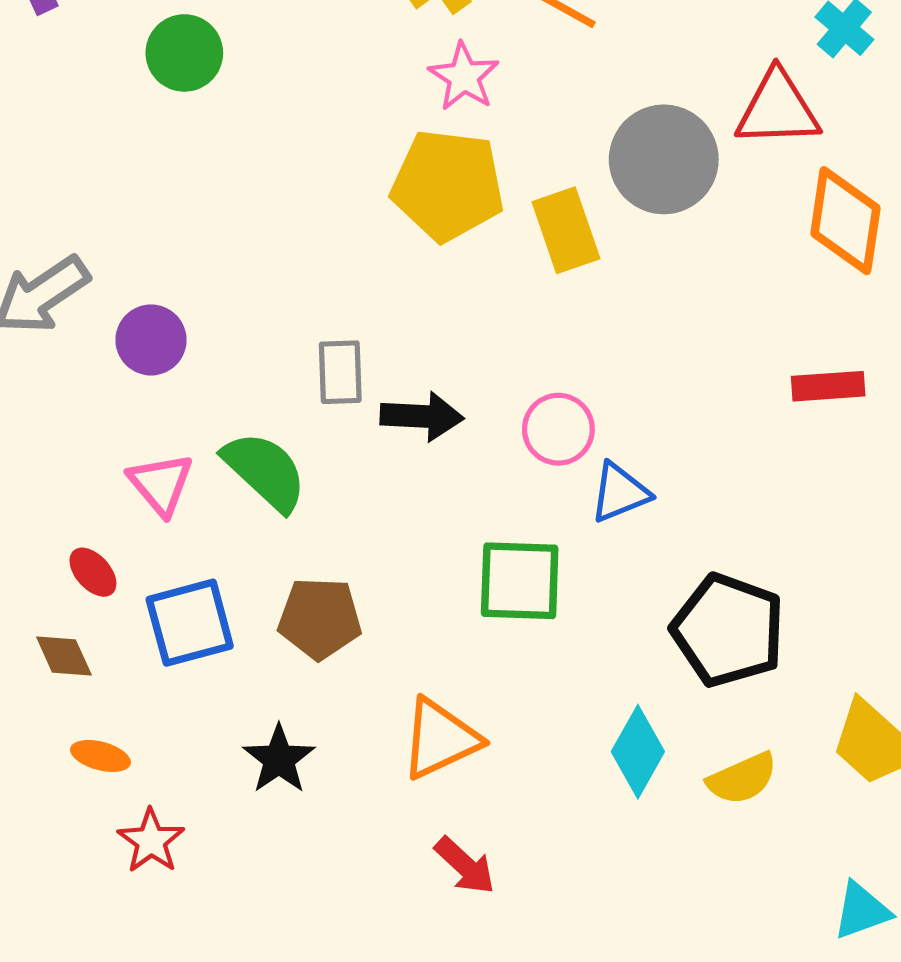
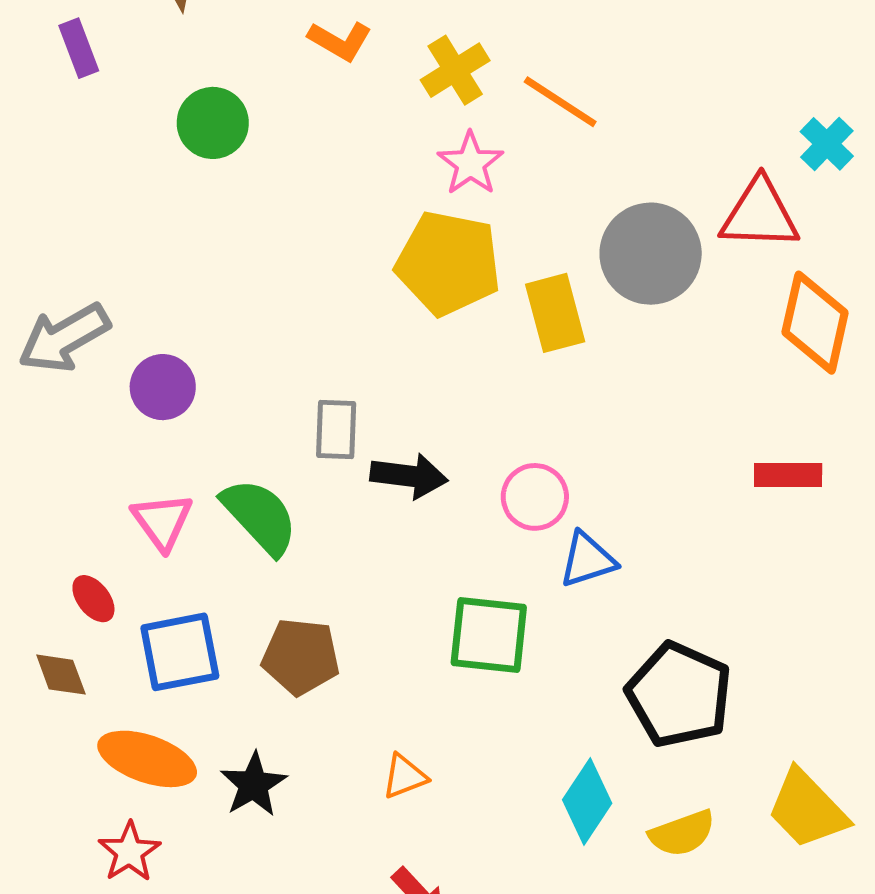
orange triangle: (440, 739) -> (405, 776), size x0.6
orange ellipse: (100, 756) -> (147, 759), moved, size x1.8

